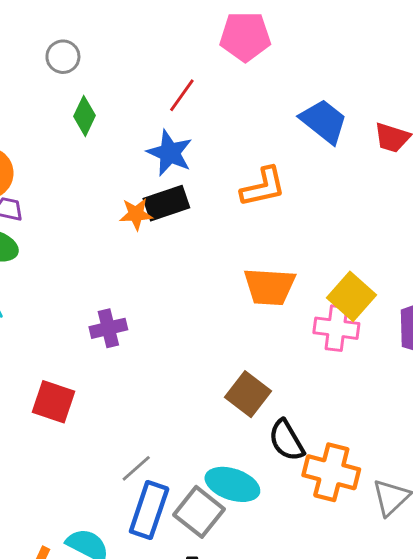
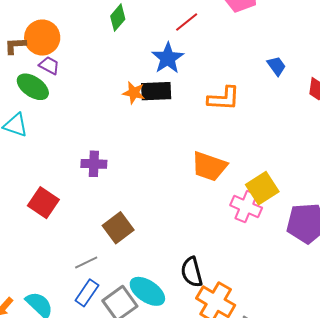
blue trapezoid: (324, 121) -> (276, 66), size x0.6
brown square: (248, 394) -> (118, 228), moved
blue rectangle: (149, 510) -> (87, 293), size x0.7

